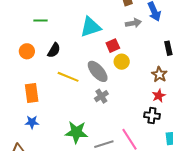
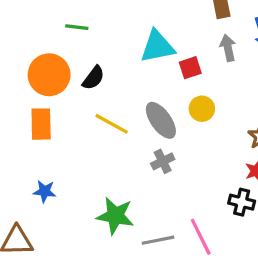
gray arrow: (133, 23) -> (228, 48), turned -98
red square: (113, 46) -> (190, 68), moved
orange circle: (27, 51) -> (49, 75), size x1.6
orange rectangle: (32, 93) -> (41, 124), moved

